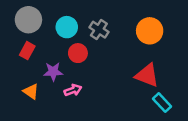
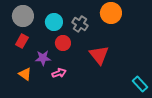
orange circle: (150, 31) -> (111, 13), moved
red triangle: (147, 75) -> (99, 55), moved, turned 30
cyan rectangle: (162, 103) -> (140, 84), moved

